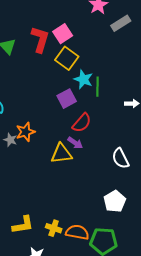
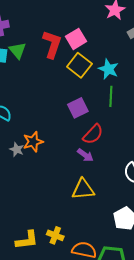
cyan star: (83, 79) -> (108, 69), moved
yellow triangle: (61, 154) -> (83, 189), moved
yellow cross: (54, 228) -> (55, 235), moved

